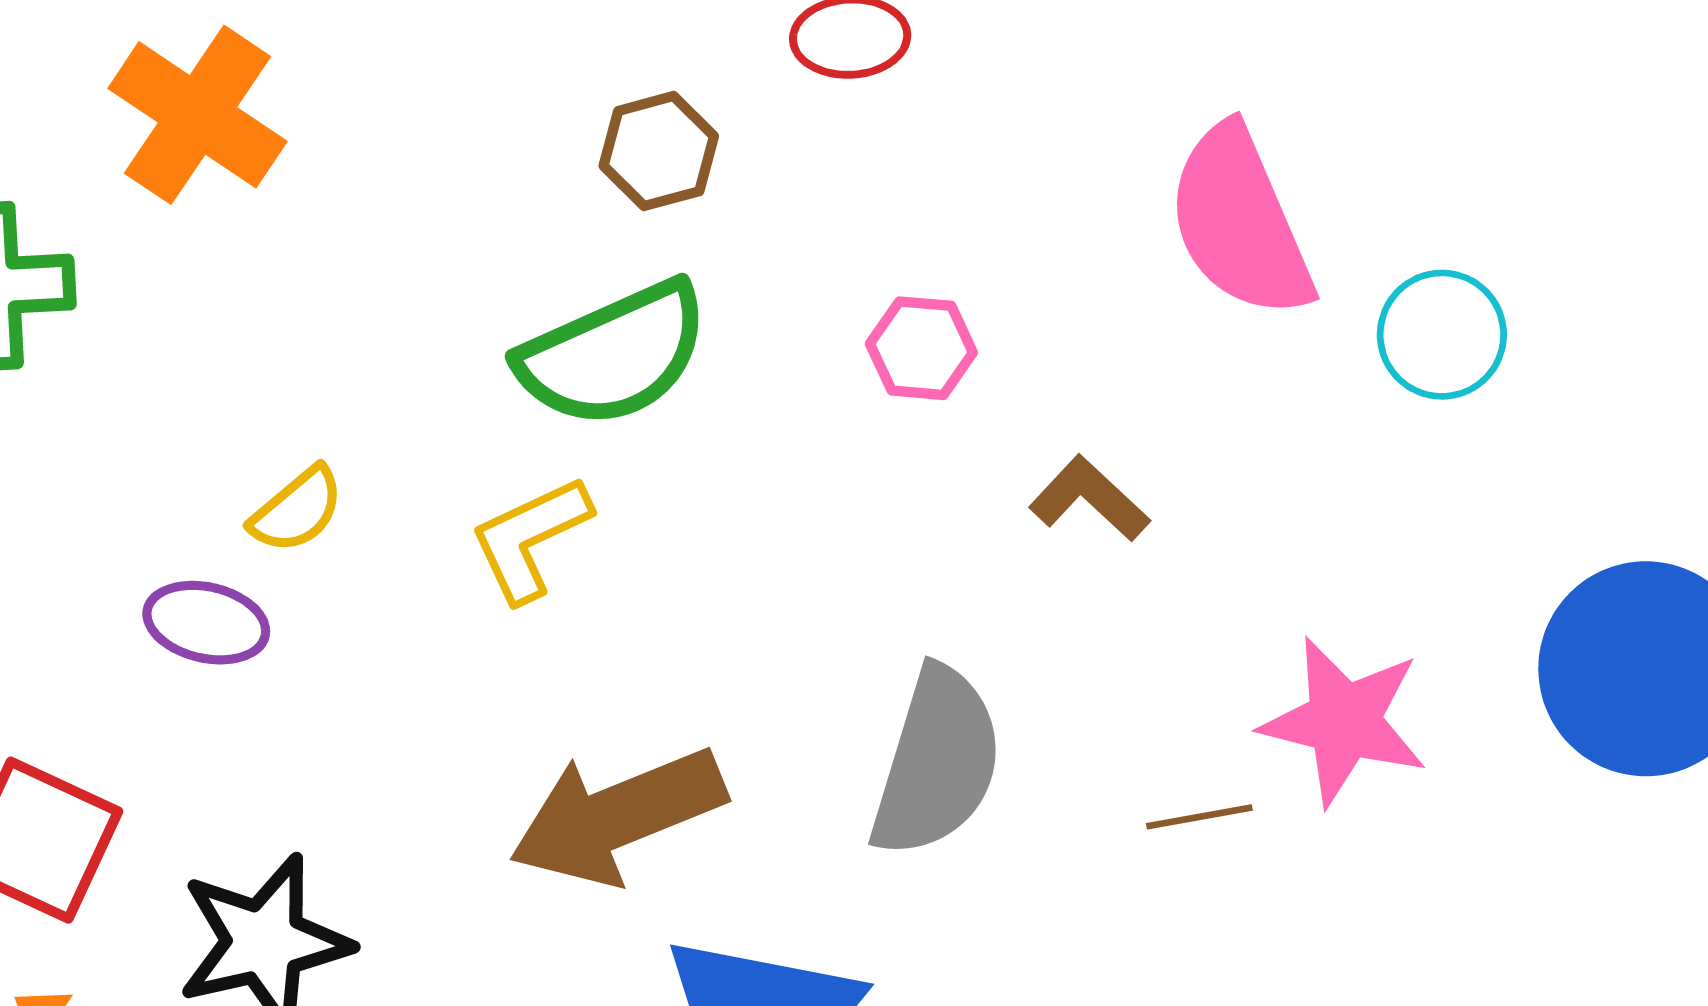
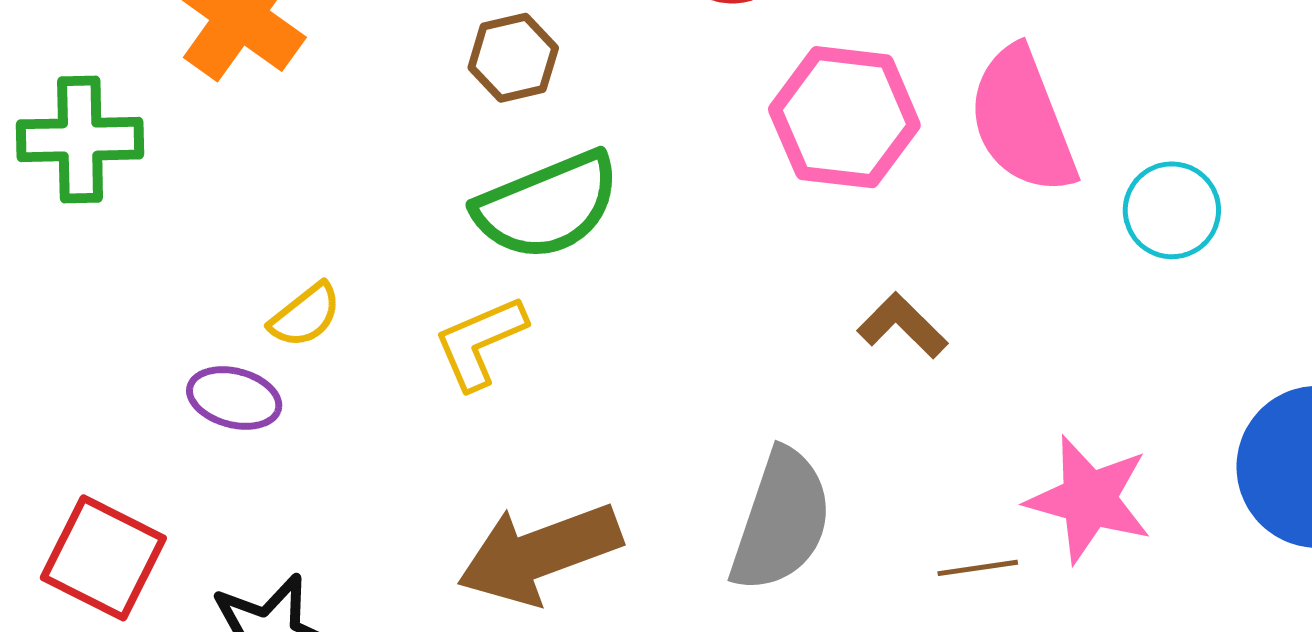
brown hexagon: (659, 151) -> (513, 58), moved
pink hexagon: (921, 348) -> (844, 117), moved, size x1.8

